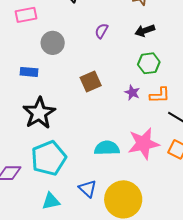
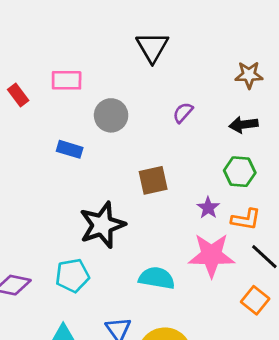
pink rectangle: (26, 15) -> (67, 80), moved
black star: (39, 113) -> (102, 225), moved
pink star: (144, 144) -> (212, 255), moved
cyan pentagon: (49, 158) -> (72, 276), size x0.7

